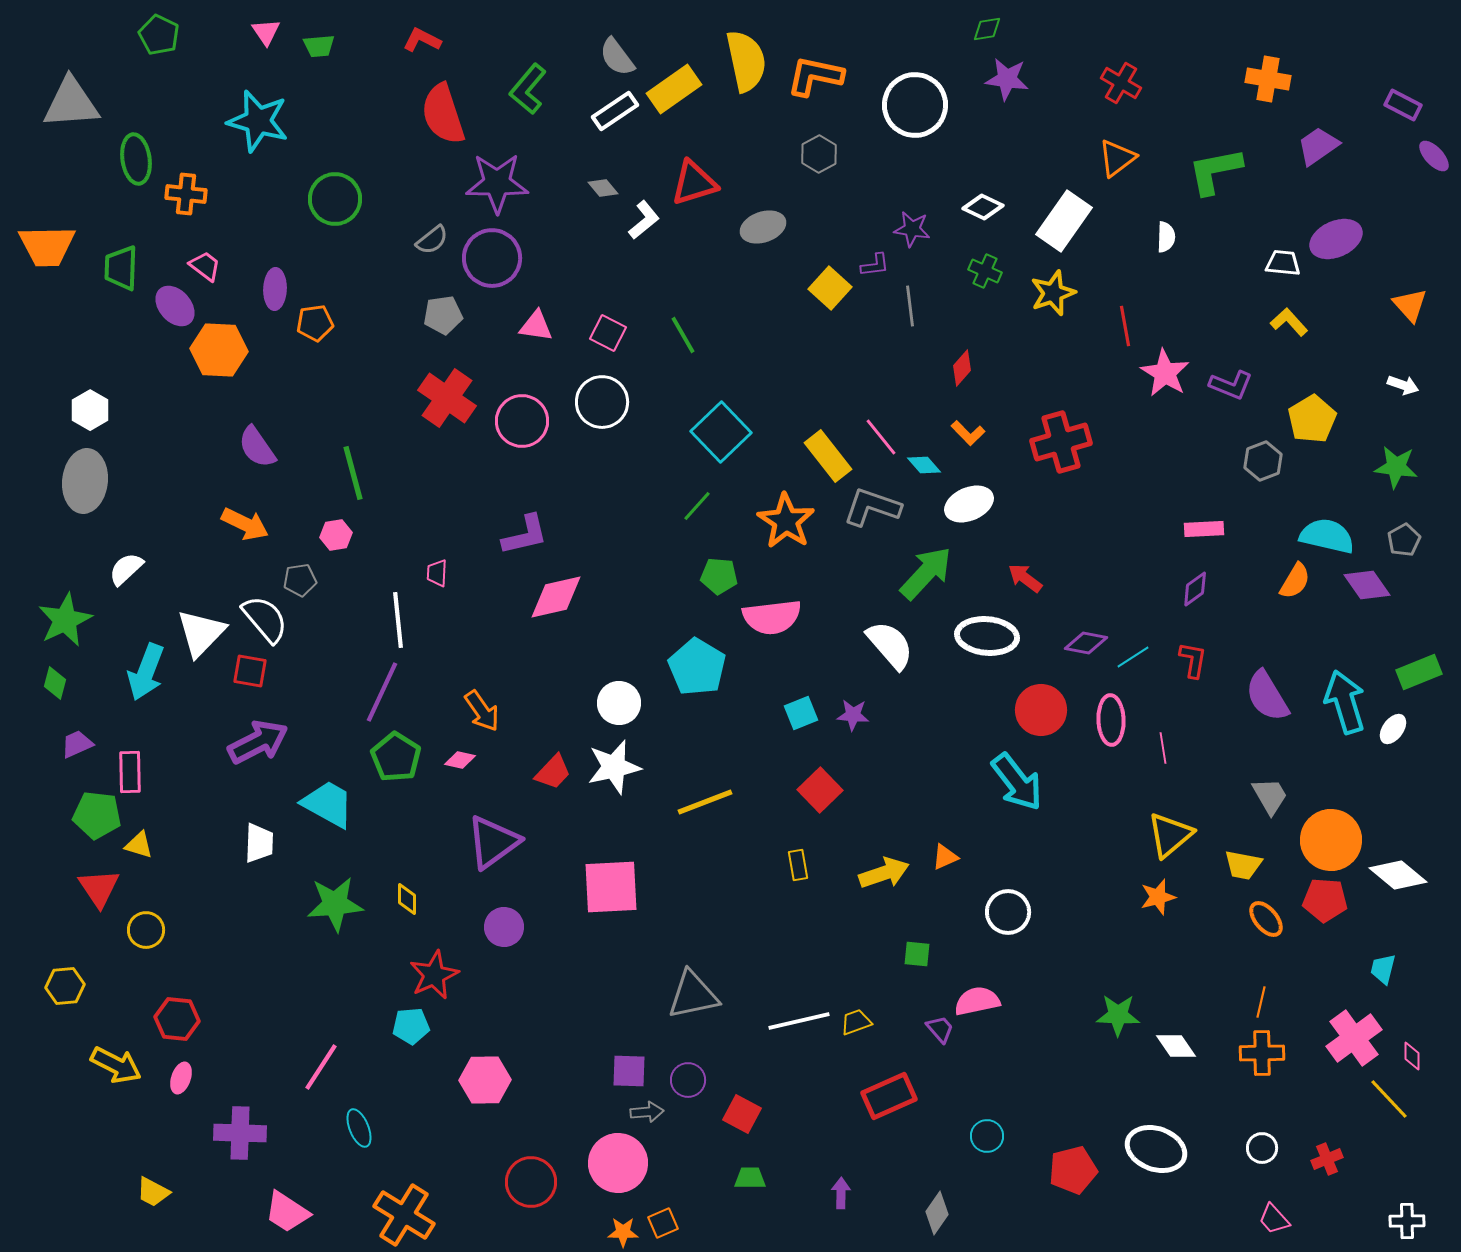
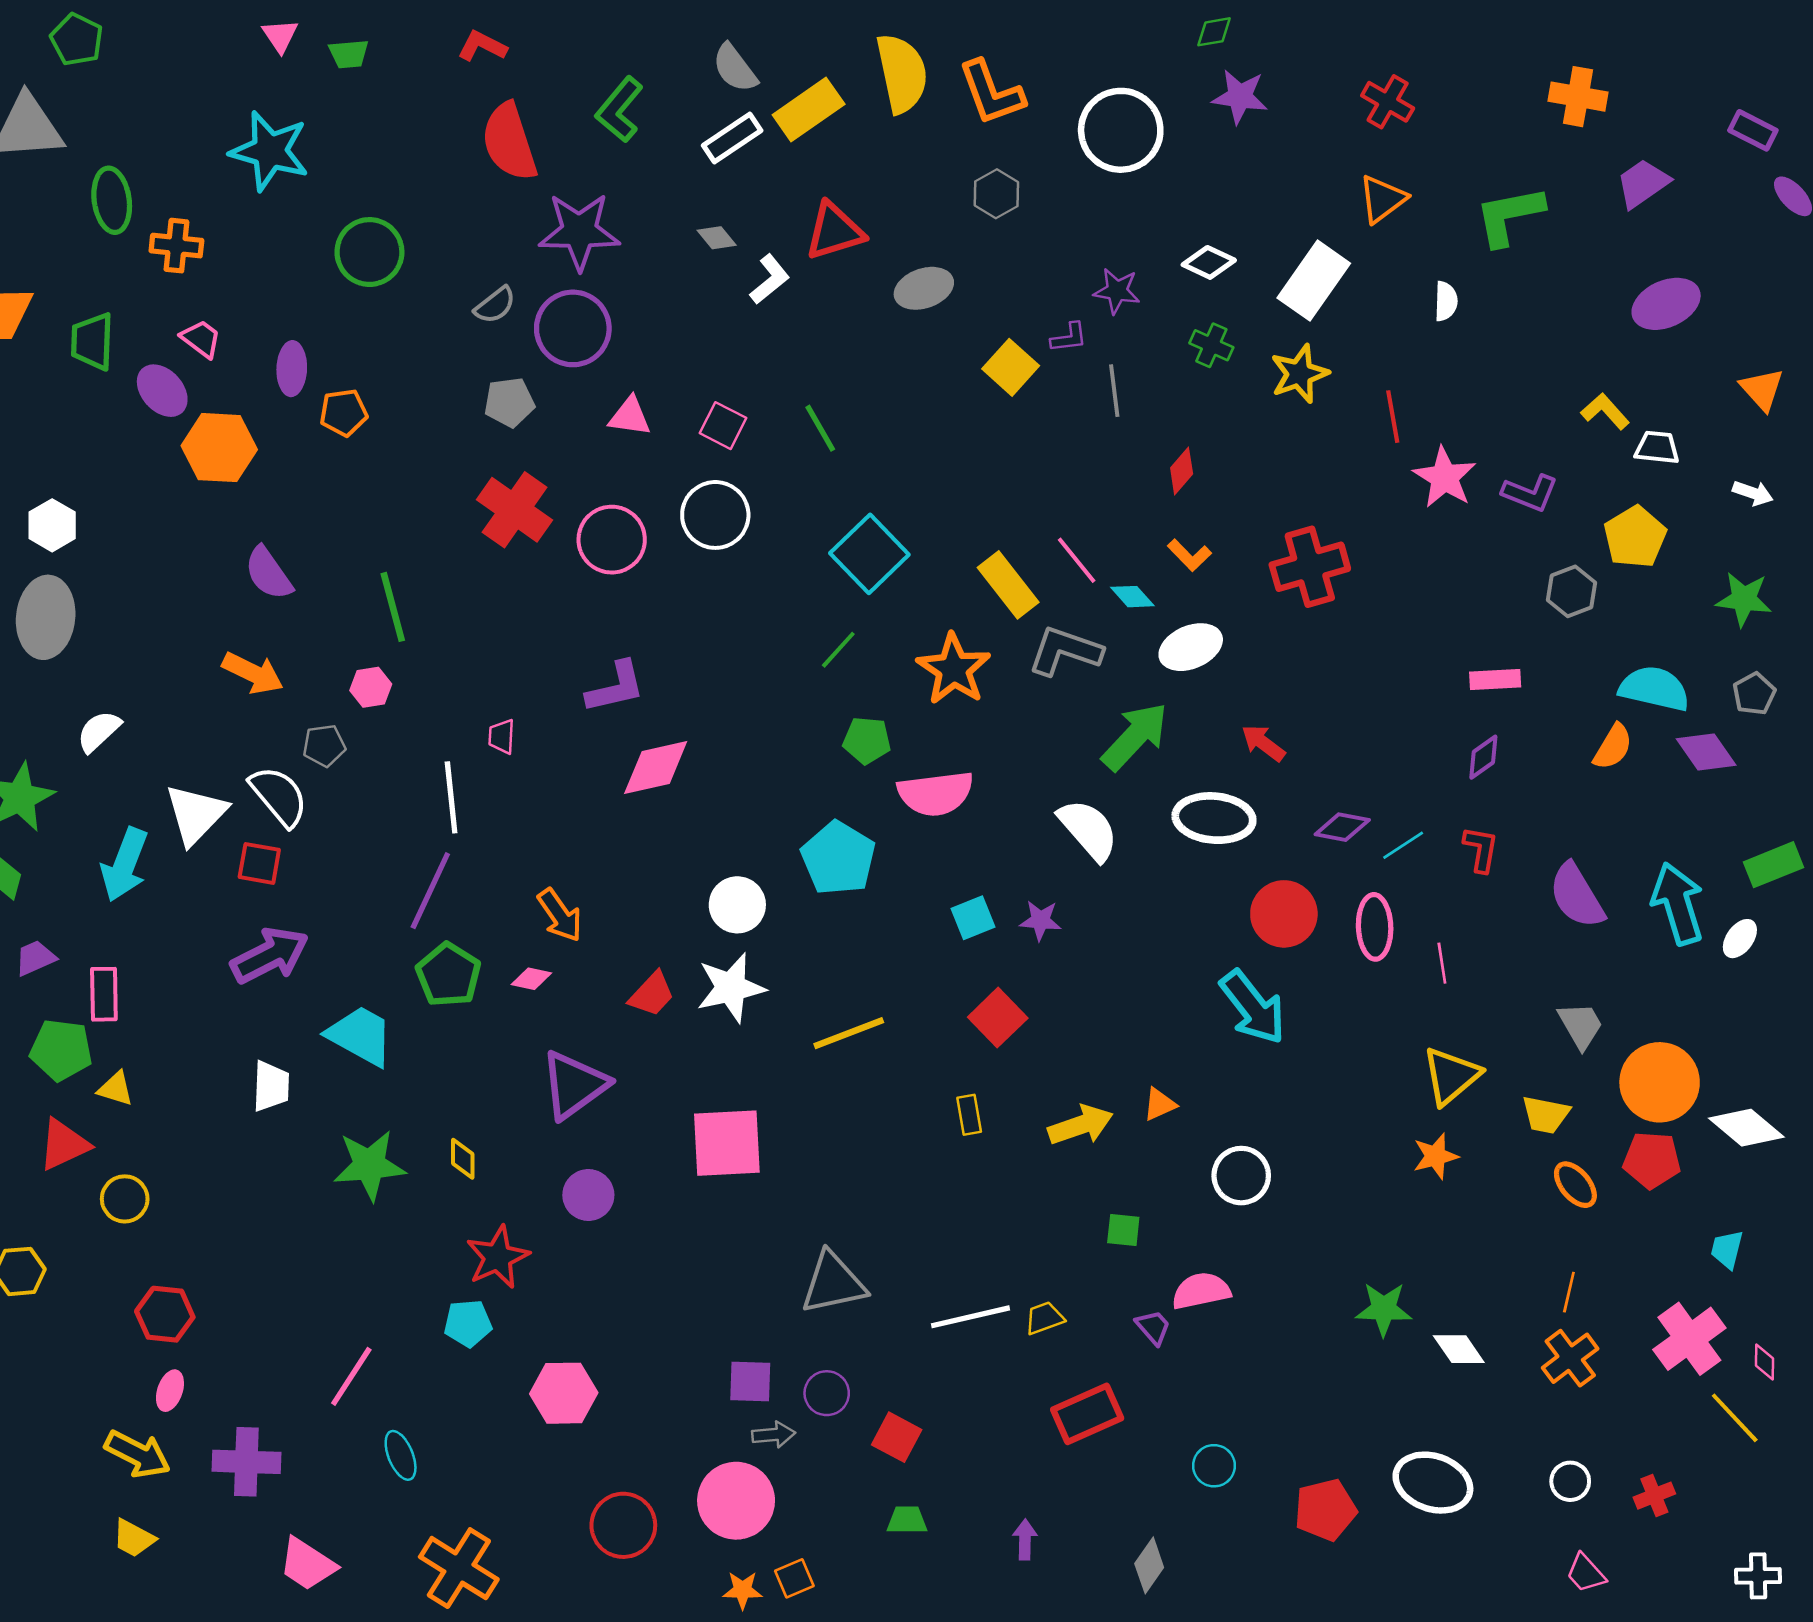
green pentagon: (159, 35) -> (77, 40), moved
orange L-shape: (815, 76) -> (991, 93), turned -122
white trapezoid: (1283, 263) -> (1657, 448), moved
red triangle: (99, 888) -> (64, 1144), turned 39
orange cross: (1262, 1053) -> (1570, 1358), turned -36
yellow arrow: (116, 1065) -> (138, 1454), moved

